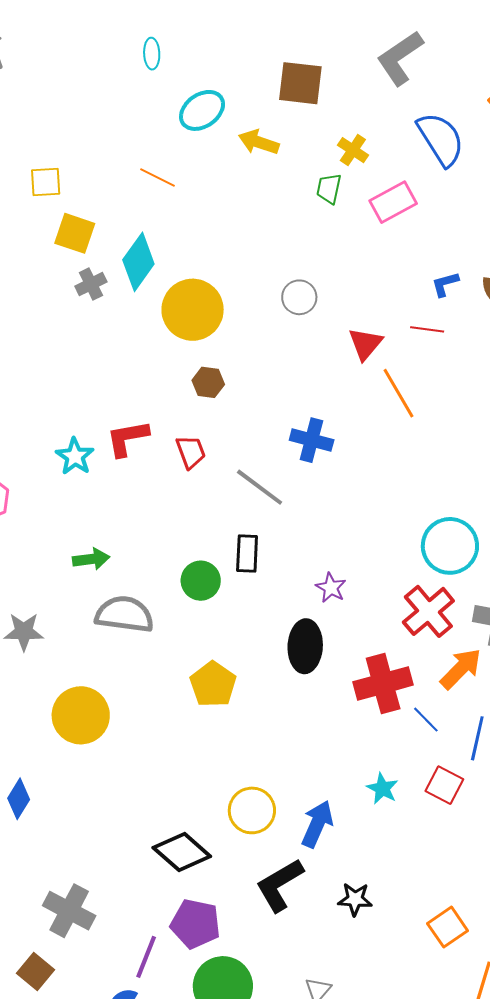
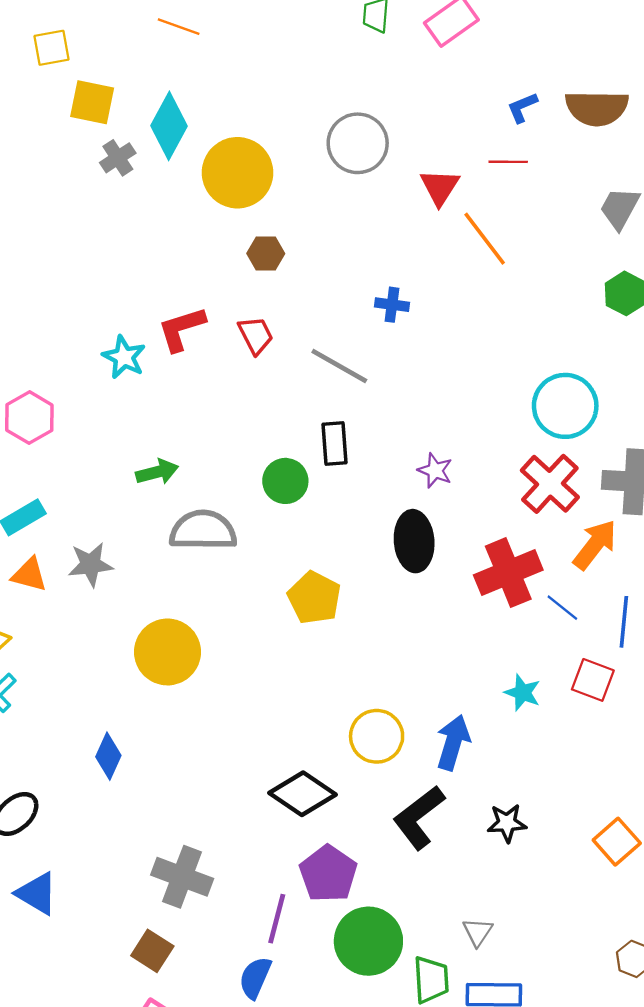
gray circle: (299, 297) -> (358, 143), size x1.5
blue cross: (312, 440) -> (392, 305), size x0.7
purple pentagon: (195, 924) -> (328, 874), turned 30

